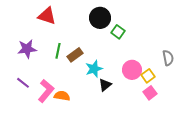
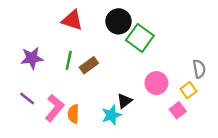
red triangle: (47, 16) -> (72, 20), moved
green square: (118, 32) -> (140, 38), size x1.6
cyan star: (94, 69) -> (111, 115), moved
yellow square: (148, 76) -> (188, 90), moved
orange semicircle: (62, 96) -> (73, 114), turned -98

